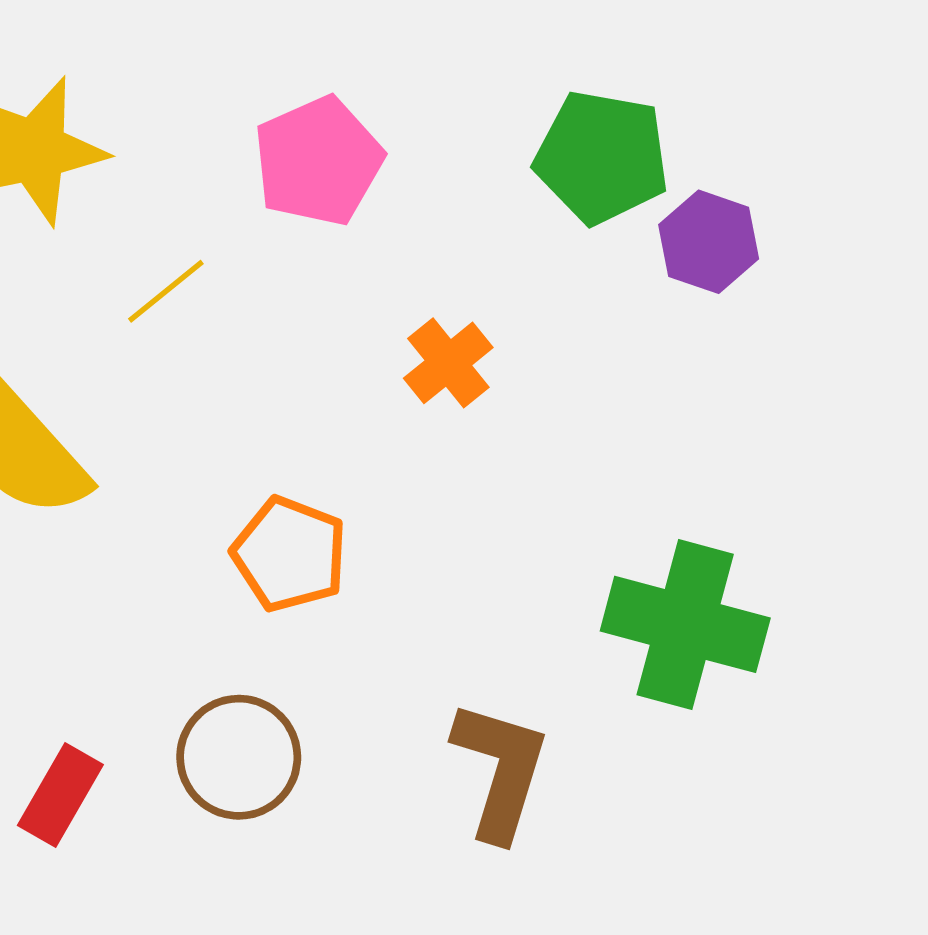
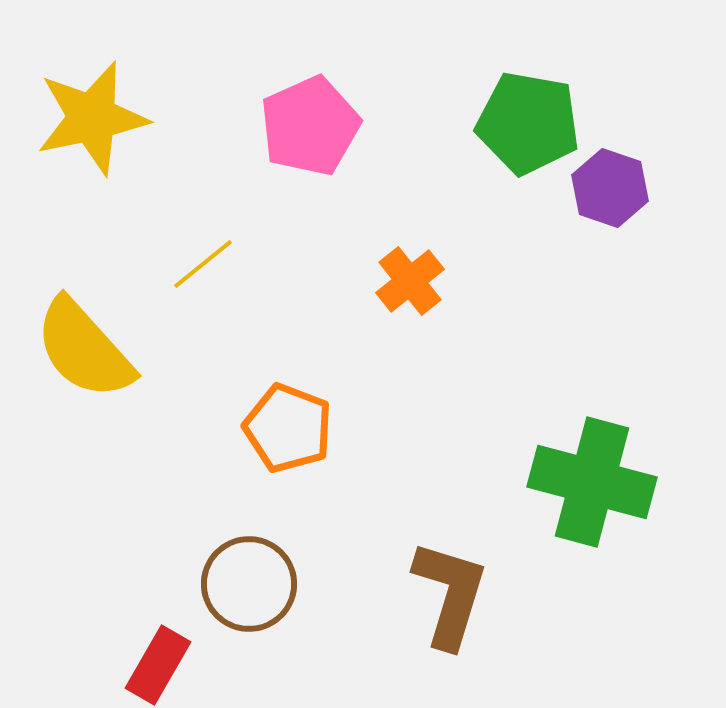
yellow line: (166, 291) -> (203, 264), moved
red rectangle: (60, 795) -> (158, 665), moved

